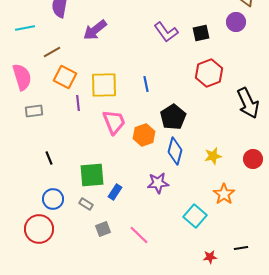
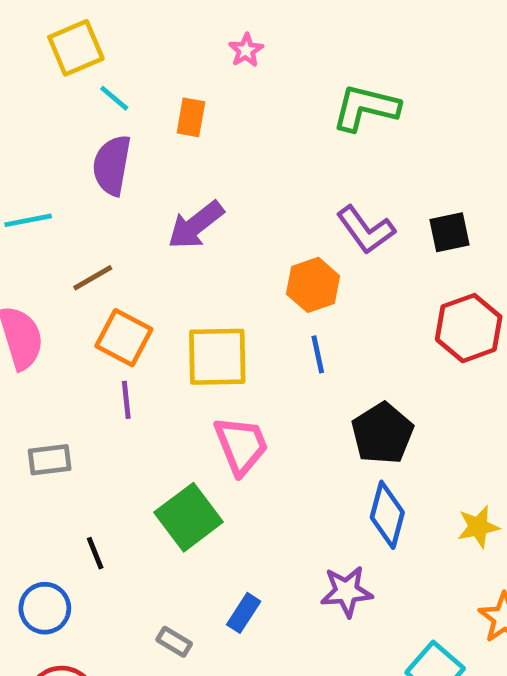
purple line: (78, 103) -> (126, 400), moved
gray rectangle: (34, 111) -> (50, 460), moved
orange hexagon: (144, 135) -> (313, 285), moved
black line: (49, 158) -> (95, 553), moved
green square: (92, 175) -> (189, 517), moved, turned -32
blue circle: (53, 199) -> (45, 608), moved

